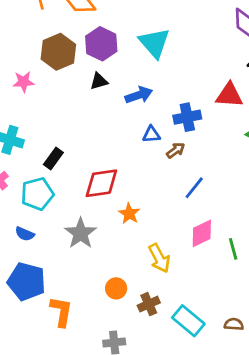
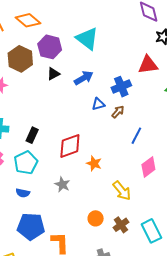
gray star: (81, 233) -> (62, 184), size x0.7
cyan rectangle: (188, 321) -> (151, 231), turned 35

